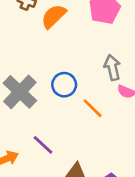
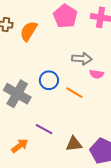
gray arrow: (112, 67) -> (82, 59), turned 120

